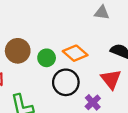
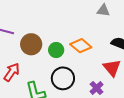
black circle: (66, 82) -> (63, 78), moved

